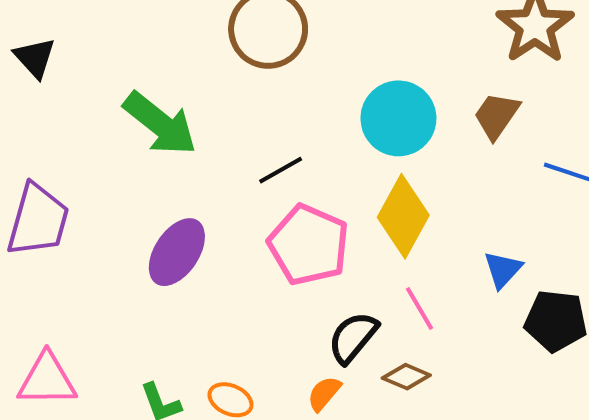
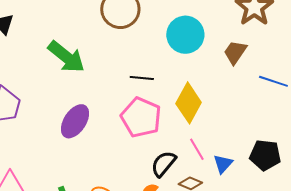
cyan circle: (398, 118) -> (185, 35), moved
black line: (281, 170) -> (142, 78), moved, turned 35
blue triangle: (503, 269) -> (223, 164), moved

